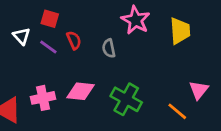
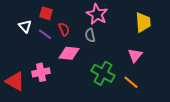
pink star: (136, 20) -> (97, 14), moved
pink triangle: (199, 90) -> (135, 55), moved
pink diamond: (81, 91) -> (69, 53), moved
orange line: (177, 111) -> (131, 82), moved

